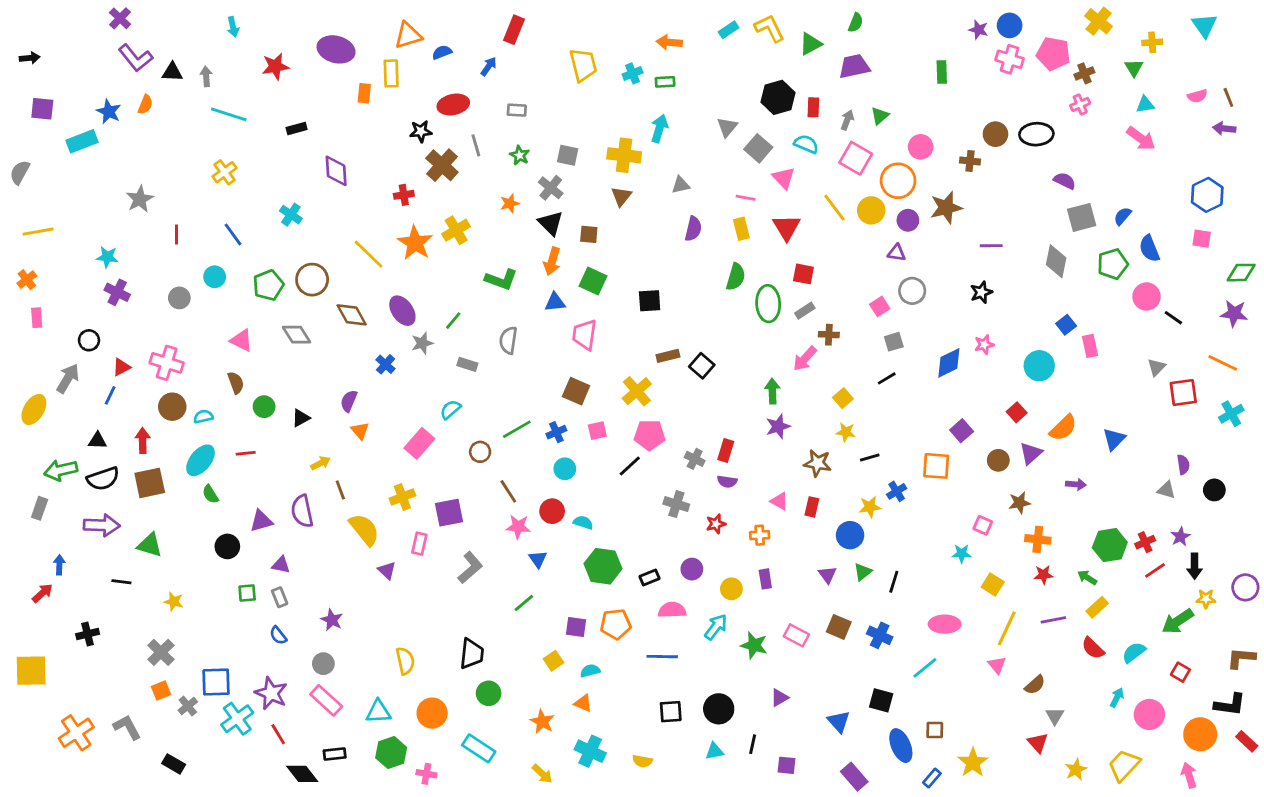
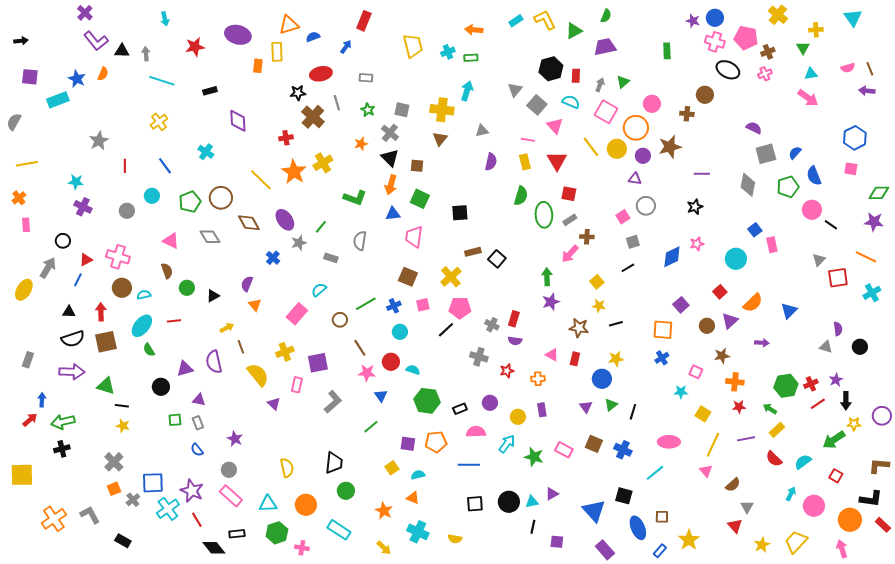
black ellipse: (1036, 134) -> (728, 70), moved, turned 30
green arrow: (61, 470) -> (63, 422), moved
blue cross: (897, 491) -> (662, 358), moved
black line: (121, 582) -> (122, 406), moved
blue triangle: (839, 722) -> (594, 511), size x1.4
cyan triangle: (714, 751) -> (532, 502), moved

